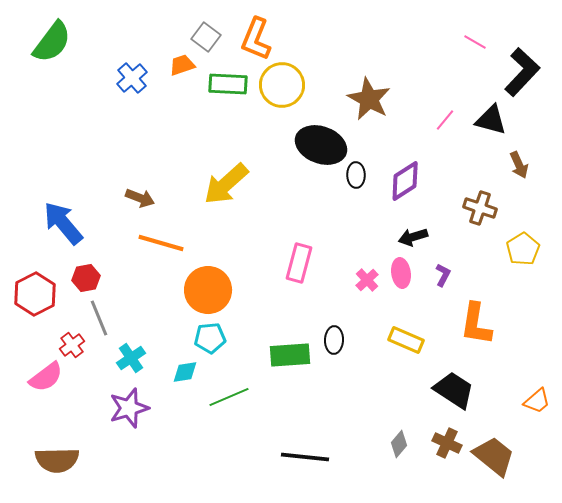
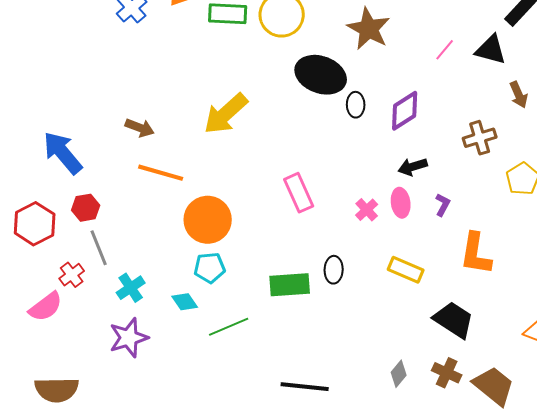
brown cross: (480, 208) -> (480, 138), turned -36
pink rectangle: (299, 263) -> (299, 193), turned -39
cyan diamond: (185, 372) -> (185, 302), turned 64

